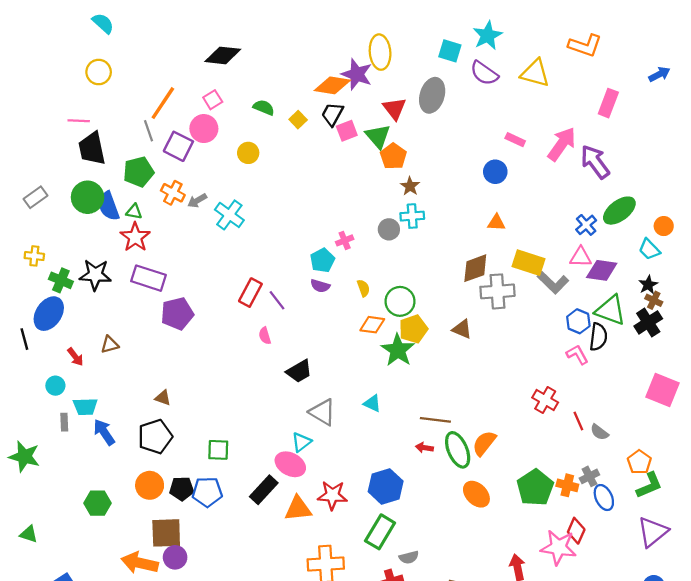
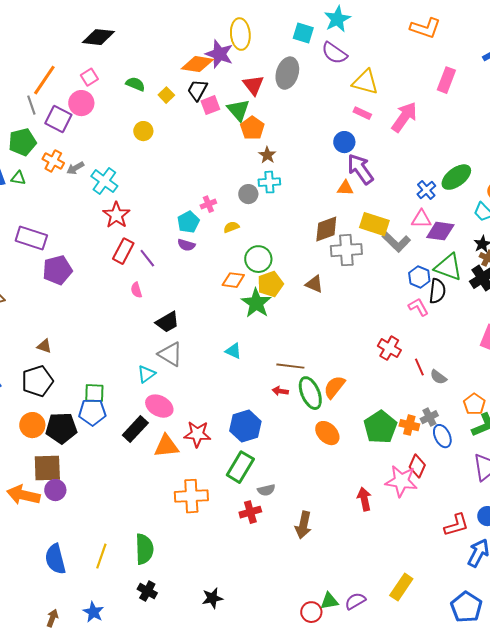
yellow triangle: (535, 73) -> (365, 82), moved
yellow circle: (248, 153) -> (143, 131), moved
purple arrow: (595, 162) -> (360, 169), moved
red star: (135, 237) -> (116, 215), moved
yellow semicircle: (363, 288) -> (231, 227), moved, turned -91
gray triangle: (322, 412) -> (170, 354), moved
cyan triangle: (301, 442) -> (146, 374), moved
black pentagon: (182, 489) -> (61, 428), size x1.4
blue pentagon: (207, 492) -> (92, 412), moved

